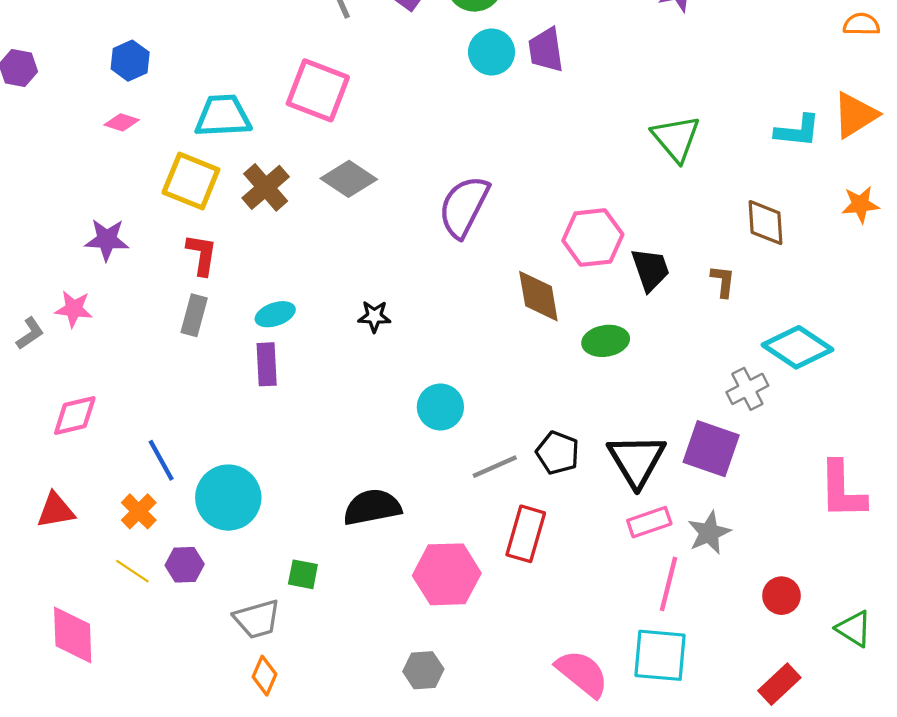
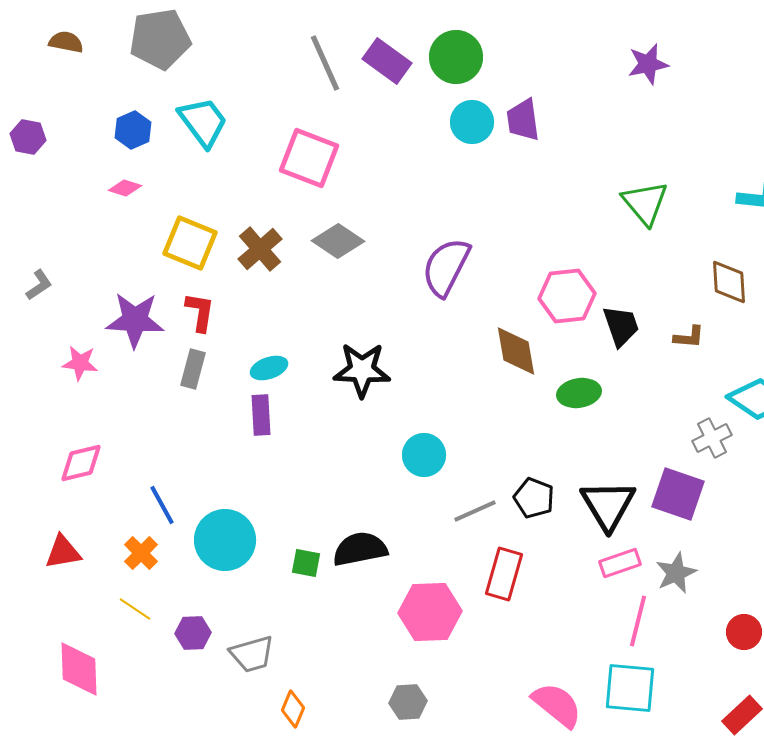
cyan trapezoid: (223, 116) -> (203, 122), moved, turned 56
purple star: (107, 240) -> (135, 320), moved, size x1.4
brown L-shape: (723, 281) -> (689, 337), turned 88
black star: (374, 316) -> (362, 370), size x1.8
gray L-shape: (30, 333) -> (39, 285), moved
purple hexagon: (185, 565) -> (193, 633), moved
green square: (303, 574) -> (306, 563), moved
orange diamond: (265, 676) -> (293, 709), moved

